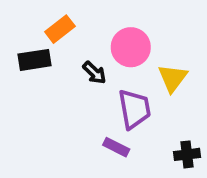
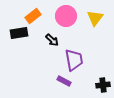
pink circle: (131, 47) -> (66, 16), moved
yellow triangle: (173, 78) -> (95, 18), moved

